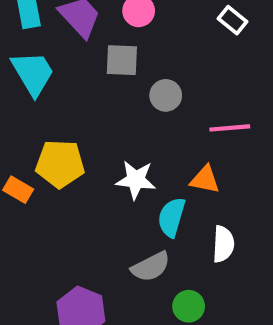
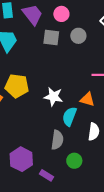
gray circle: (166, 95) -> (78, 36), moved
gray semicircle: (151, 267) -> (57, 140), turned -60

